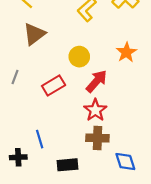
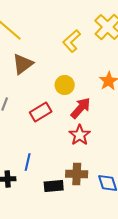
brown cross: (97, 138) -> (77, 174), moved
blue line: (40, 139) -> (28, 162), turned 30

